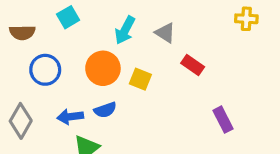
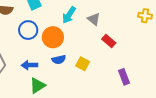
blue circle: (45, 70) -> (28, 30), moved
yellow square: (140, 79) -> (83, 64), moved
blue semicircle: (105, 110) -> (59, 60), moved

